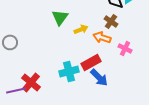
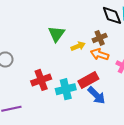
brown cross: (111, 21) -> (100, 38), moved, turned 32
red cross: (31, 82) -> (41, 80), moved, turned 30

